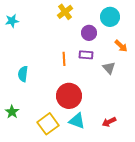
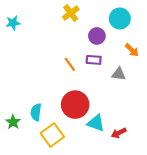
orange line: (64, 59) -> (70, 64), turned -32
gray triangle: (109, 68) -> (119, 74), turned -40
cyan semicircle: (23, 74) -> (36, 112), moved
cyan triangle: (77, 121) -> (96, 123), moved

